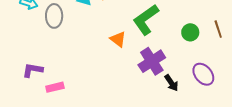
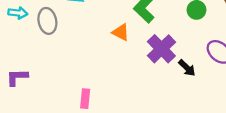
purple L-shape: (33, 70) -> (17, 77), moved
pink rectangle: (55, 87) -> (85, 99), moved, turned -60

